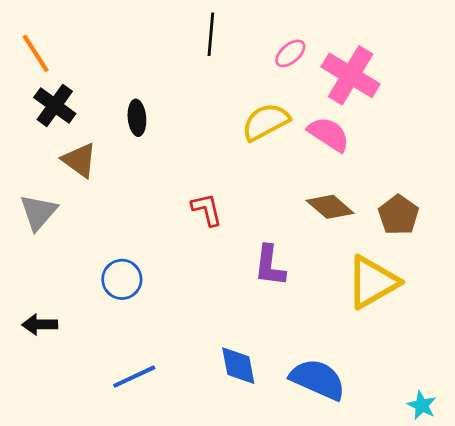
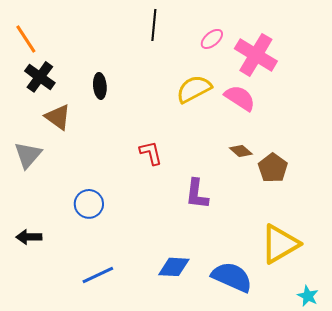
brown diamond: (330, 207) -> (241, 151), size x0.7
brown pentagon: (398, 215) -> (273, 168), moved
yellow triangle: (372, 282) -> (280, 244), moved
blue diamond: (238, 366) -> (174, 267), turned -76

